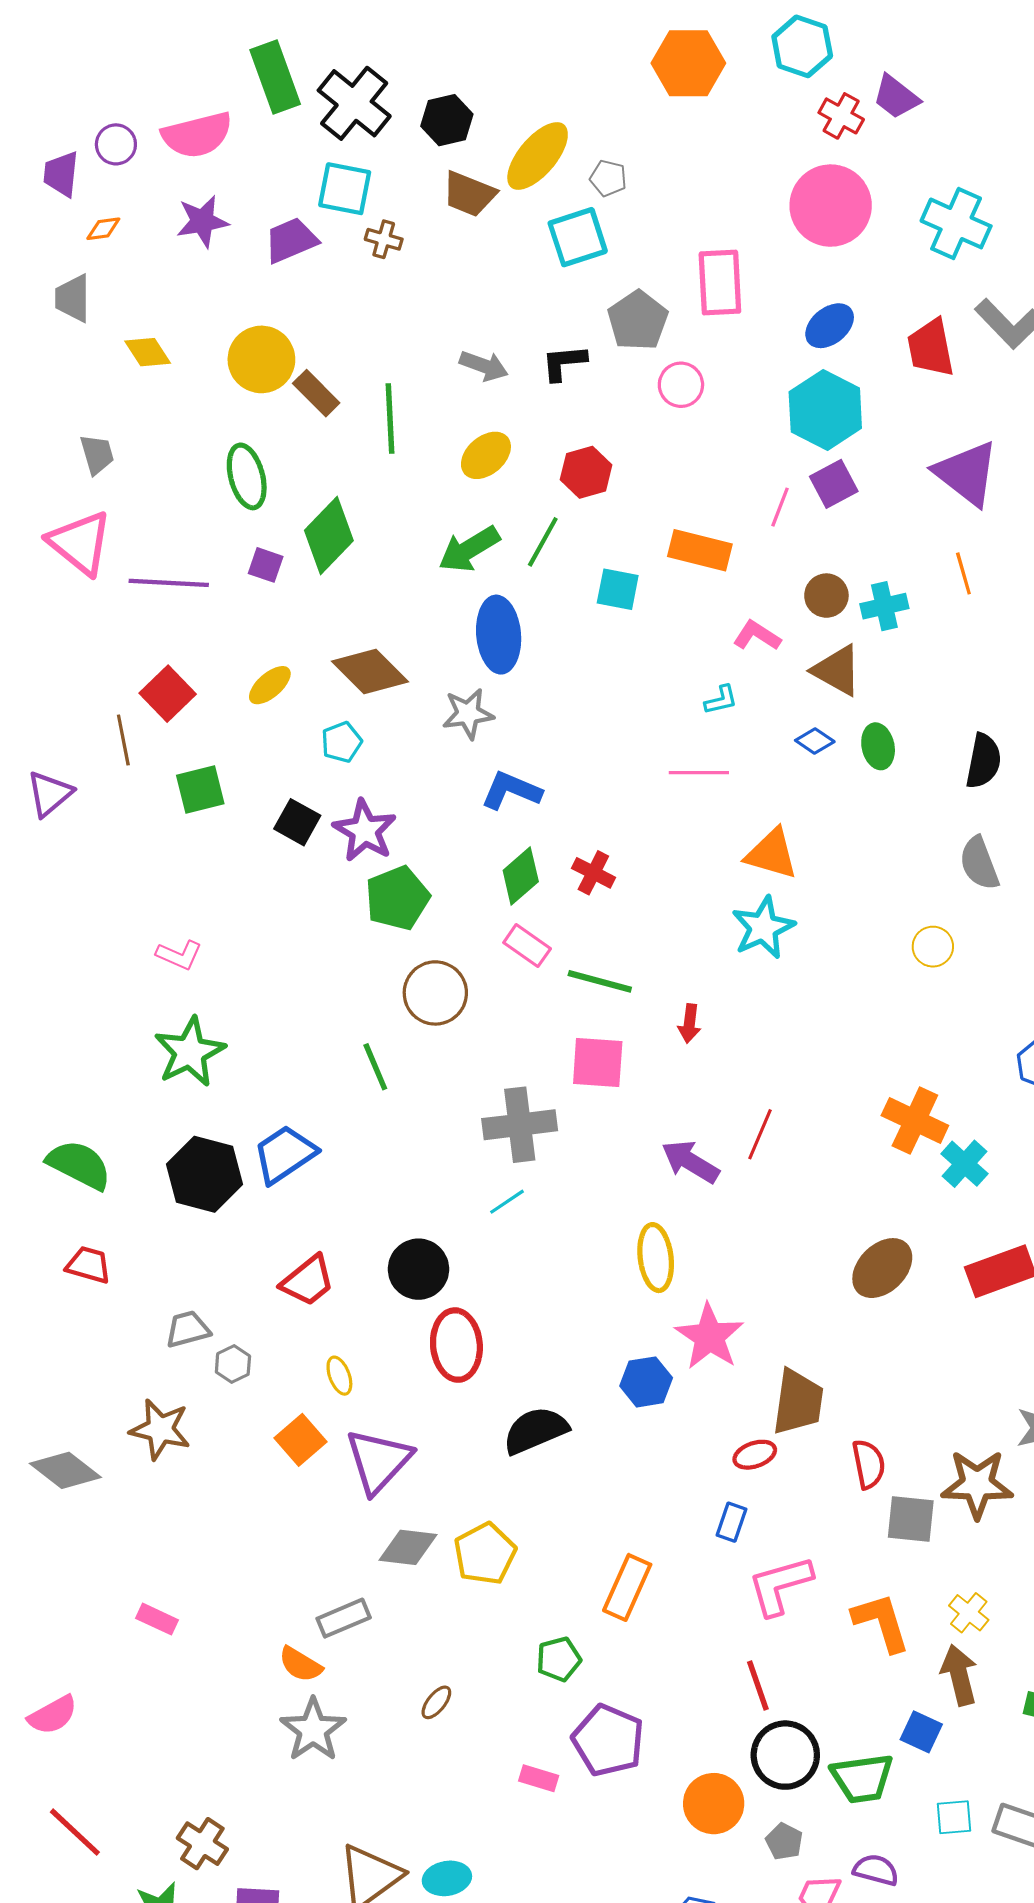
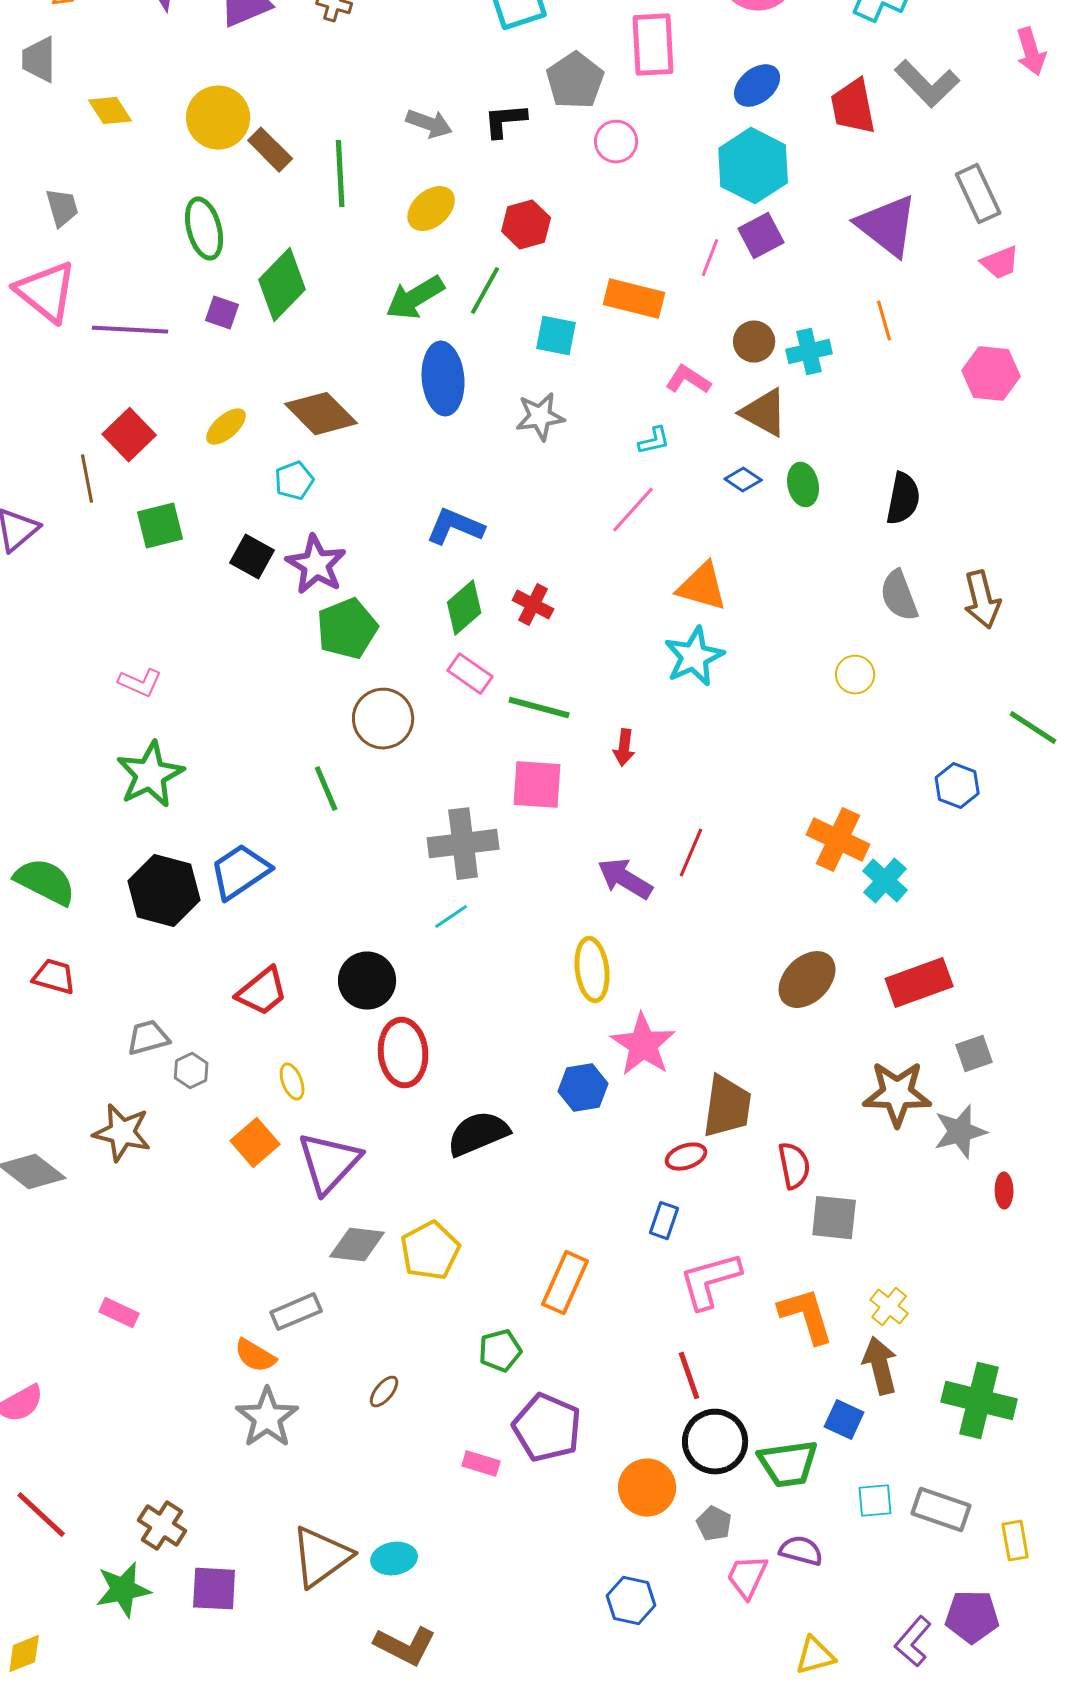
gray star: (468, 714) -> (540, 417), moved
pink line: (699, 773) -> (633, 510), turned -48
brown star: (977, 1484) -> (897, 1094), moved

